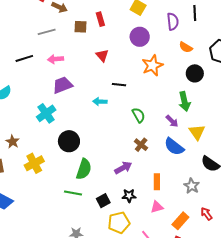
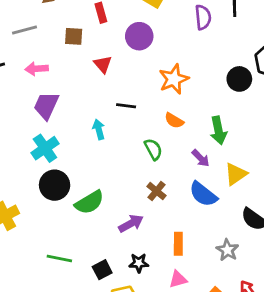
brown square: (80, 27) -> (74, 36), moved
purple circle: (140, 37) -> (139, 36), moved
orange semicircle: (186, 47) -> (174, 121), moved
black circle: (195, 73) -> (239, 79), moved
purple trapezoid: (62, 85) -> (46, 106), turned -45
cyan arrow: (100, 102) -> (99, 129), turned 72
cyan cross: (46, 113) -> (45, 148), moved
yellow triangle: (197, 132) -> (236, 174), turned 30
green semicircle: (84, 169) -> (89, 202), moved, turned 40

